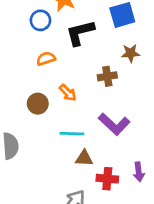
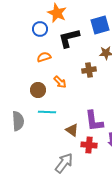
purple L-shape: (114, 124) -> (94, 121), moved, turned 40
cyan line: (72, 134) -> (47, 112), moved
brown triangle: (84, 158) -> (72, 130), turned 32

